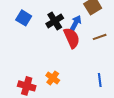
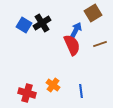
black cross: (55, 21) -> (42, 23), moved
blue line: (100, 80) -> (81, 91), moved

